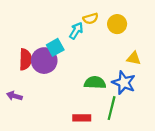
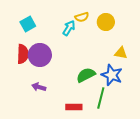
cyan square: (55, 47) -> (28, 24), moved
green semicircle: (95, 83) -> (86, 75), turned -30
purple arrow: (14, 96) -> (39, 87), moved

